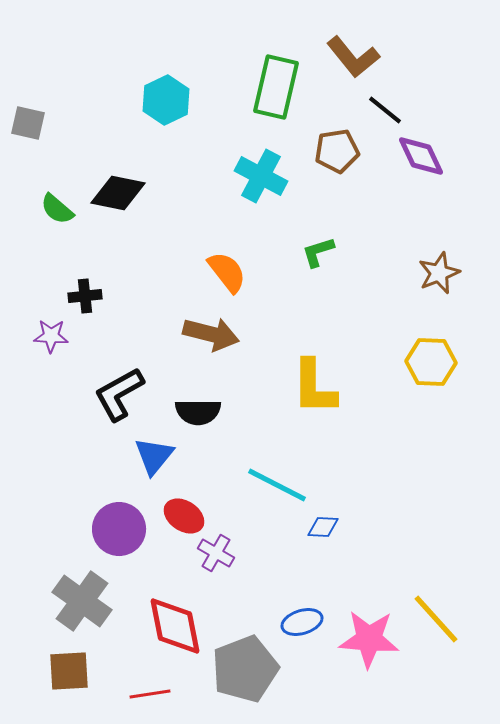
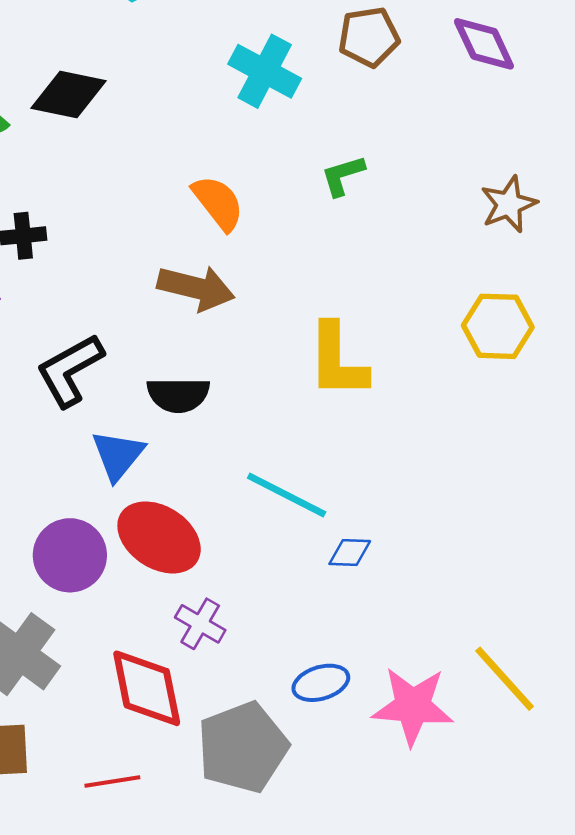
red ellipse: (184, 516) -> (159, 537), size x1.5
purple cross: (216, 553) -> (200, 624), moved

